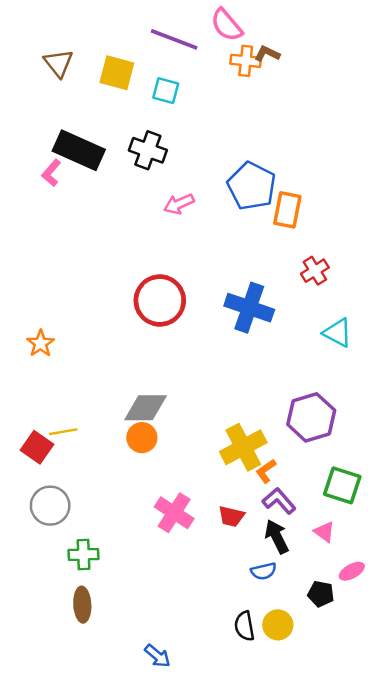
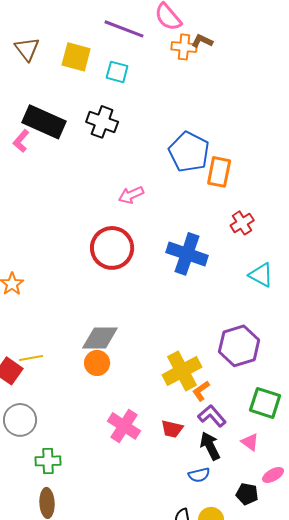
pink arrow: (179, 204) -> (131, 195), moved

